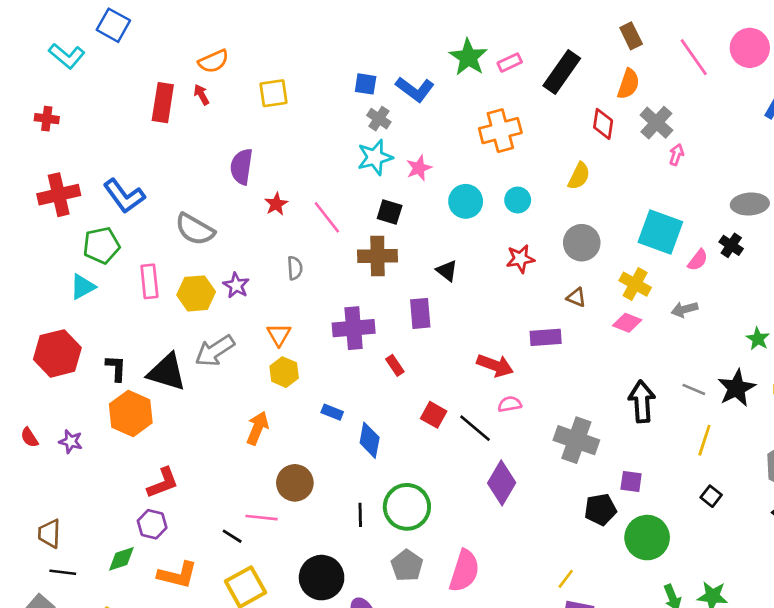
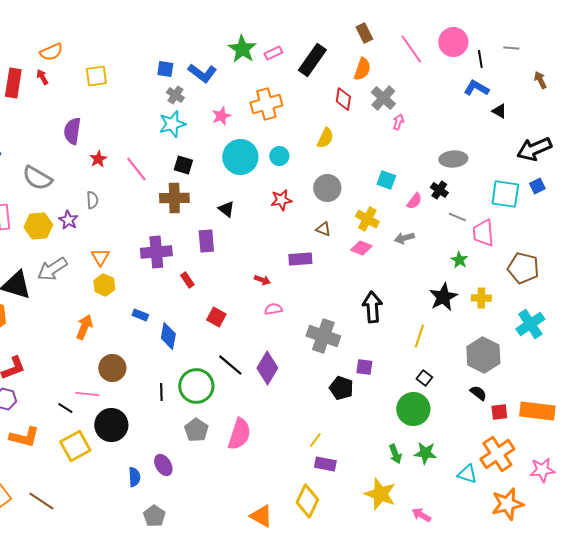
pink star: (419, 168) -> (221, 116), moved
cyan circle: (466, 201) -> (240, 157), size x1.4
cyan square: (660, 232) -> (386, 180), size x0.6
gray semicircle: (295, 268) -> (92, 200), moved
red arrow: (495, 365) -> (262, 280), size x0.6
gray line: (694, 389) -> (457, 217), moved
black line: (475, 428) -> (230, 365), moved
black pentagon: (600, 510) -> (341, 388), turned 30
green circle: (647, 538) -> (413, 409), moved
black circle: (322, 578) -> (111, 425), moved

